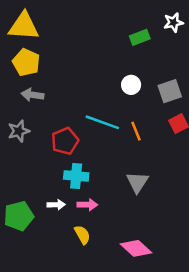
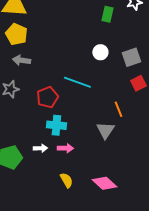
green rectangle: (140, 37) -> (107, 14), turned -56
orange line: (136, 131) -> (118, 109), moved
yellow semicircle: (82, 235) -> (66, 180), moved

